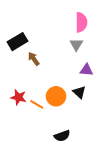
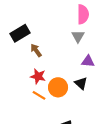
red star: (19, 97) -> (38, 76), moved

